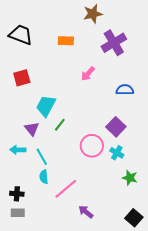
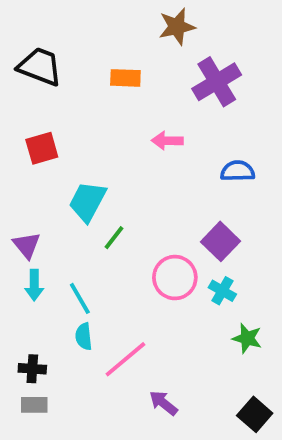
pink arrow: (88, 74) -> (167, 141), turned 49
purple triangle: (32, 129) -> (27, 245), moved
cyan arrow: (18, 150) -> (34, 285), turned -91

